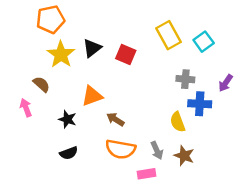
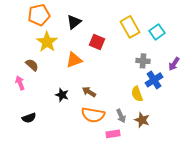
black triangle: (92, 48) -> (74, 22), moved
orange triangle: (92, 96) -> (74, 60), moved
blue cross: (200, 104) -> (154, 80), turned -36
black star: (67, 119) -> (62, 95), moved
black semicircle: (69, 153) -> (29, 118), moved

